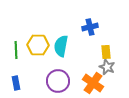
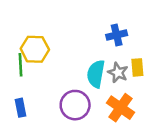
yellow hexagon: (38, 45) -> (35, 49), moved
cyan semicircle: (61, 46) -> (96, 74), moved
gray star: (107, 67) -> (118, 73), moved

